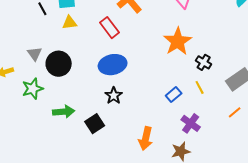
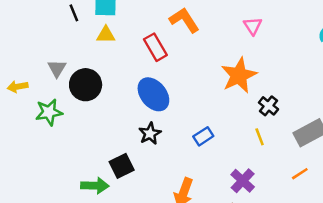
blue ellipse: (113, 65) -> (153, 94), turned 56
blue rectangle: (174, 94) -> (203, 136), moved
green arrow: (64, 112) -> (95, 186), moved

